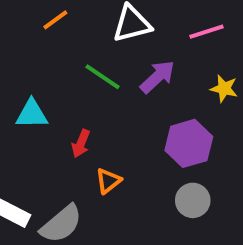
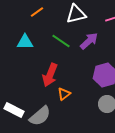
cyan triangle: (32, 114) -> (25, 42), moved
red arrow: (81, 143) -> (50, 75), size x1.6

